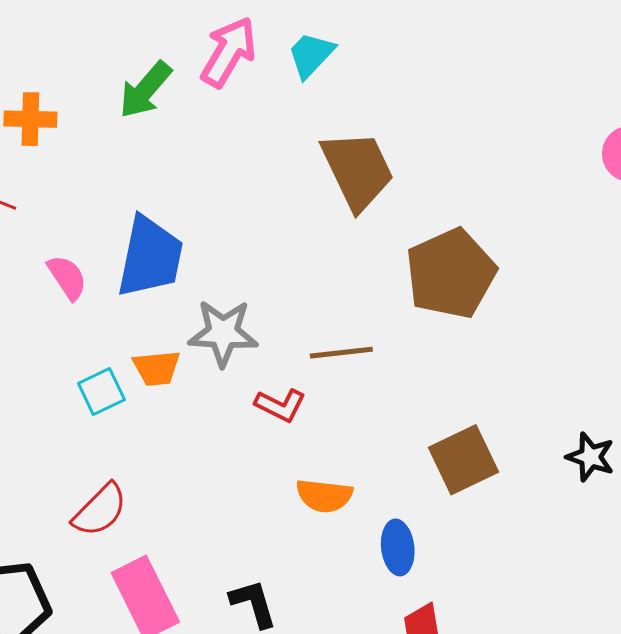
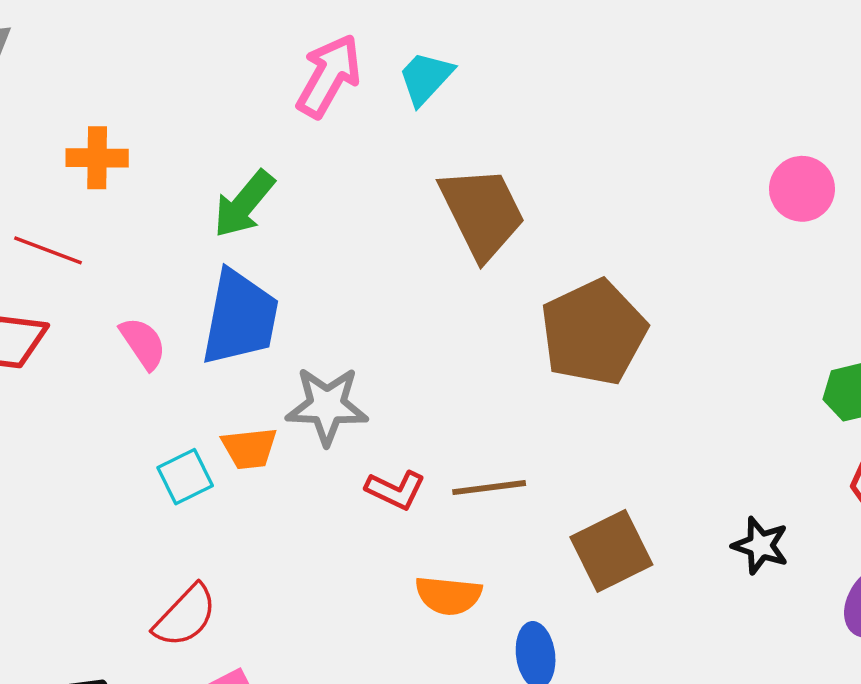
green arrow: (145, 90) -> (244, 204), moved
brown line: (341, 353) -> (489, 488), moved

